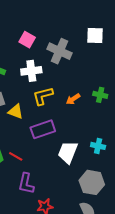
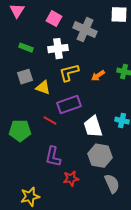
white trapezoid: (68, 152) -> (93, 127), turned -40
red line: (16, 156) -> (50, 121), moved
gray hexagon: (92, 182) -> (100, 156), moved

